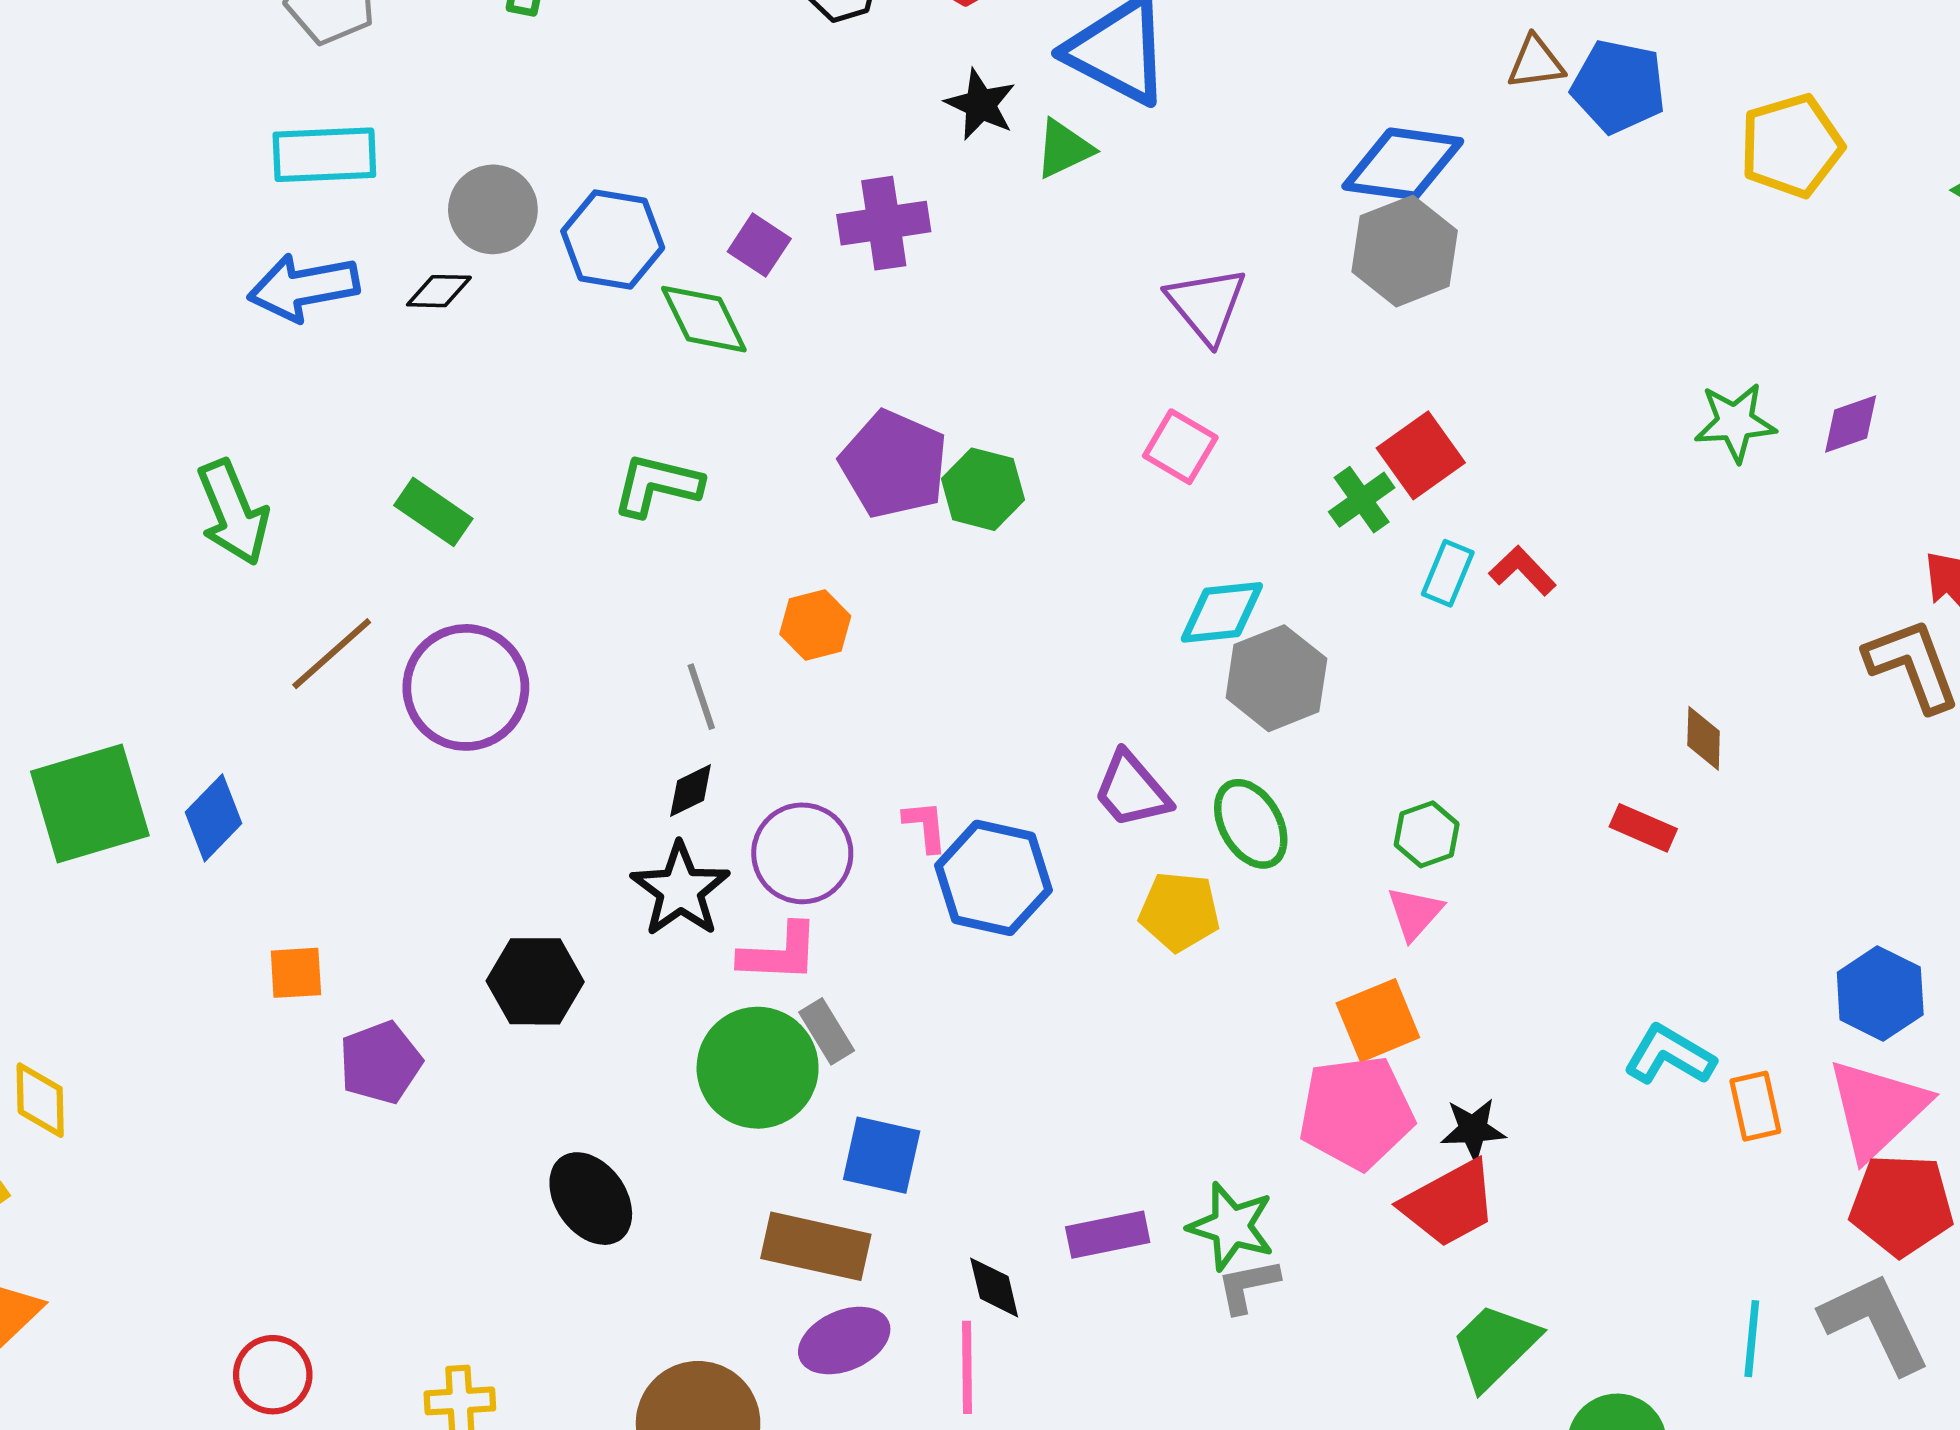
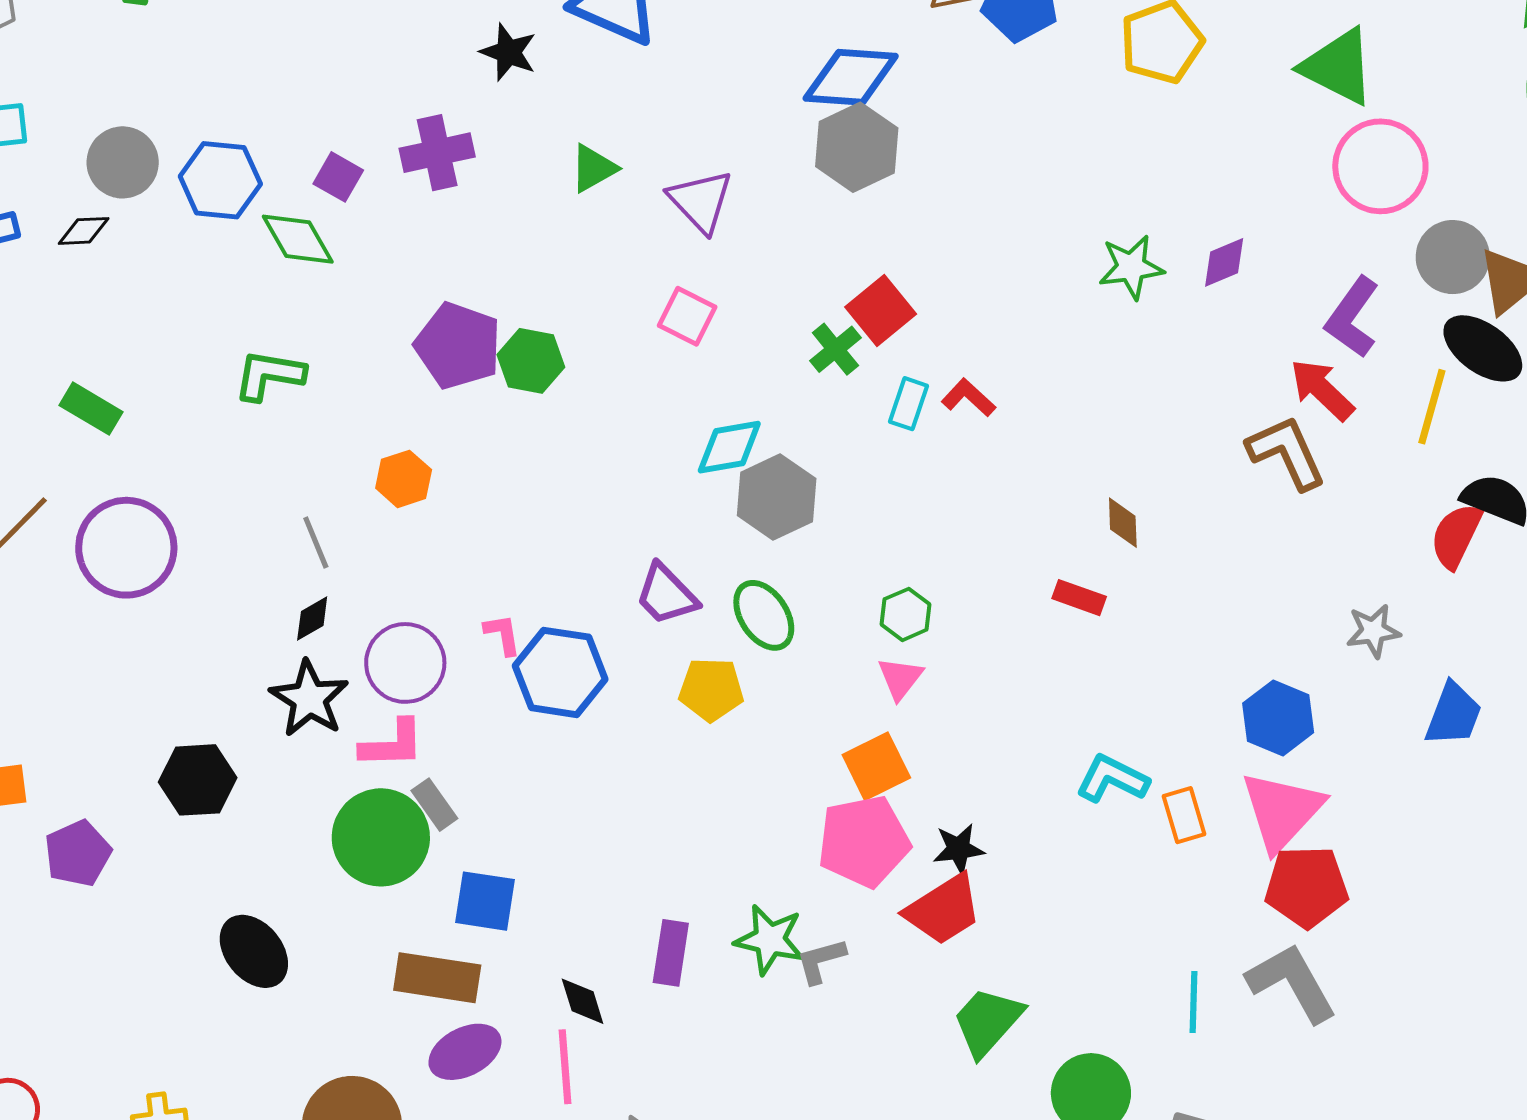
green triangle: (1064, 149) -> (593, 168), moved
purple rectangle: (1108, 1235) -> (671, 953), turned -66
gray L-shape: (1248, 1286) -> (821, 961), moved

